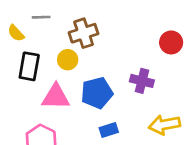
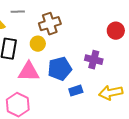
blue rectangle: (109, 130) -> (76, 91), moved

